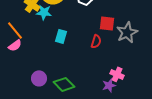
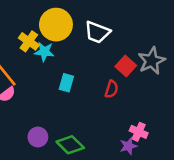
red square: (107, 23) -> (126, 66), turned 35
gray star: (127, 32) -> (152, 61), moved

